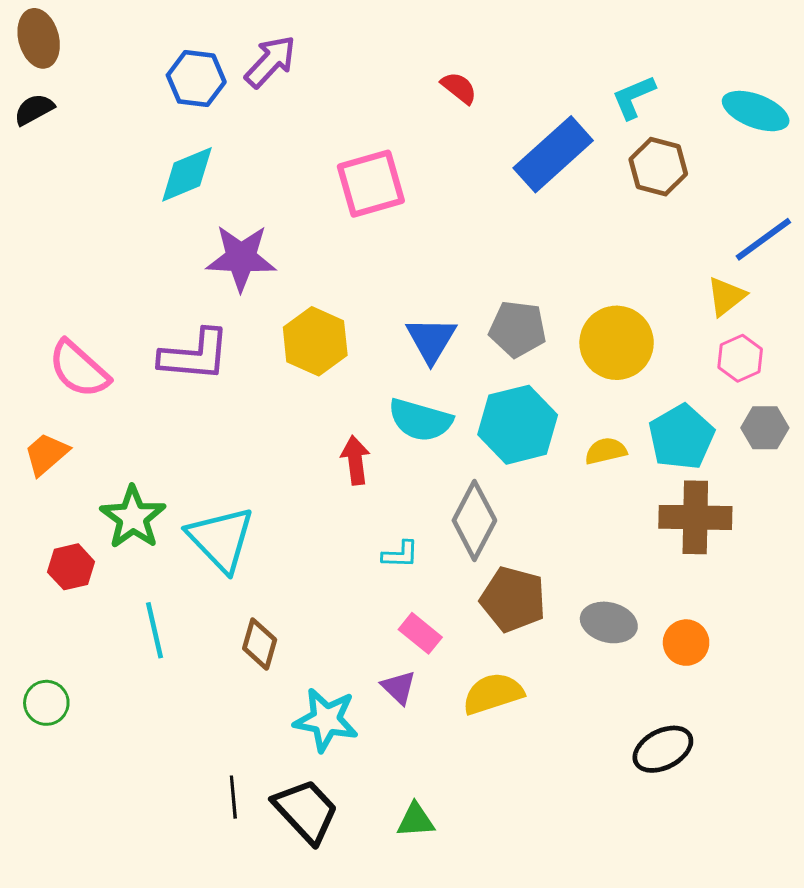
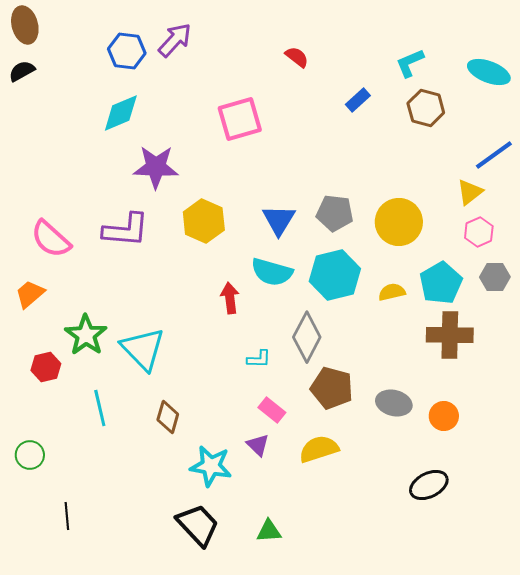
blue rectangle: (553, 154) -> (358, 100), size x0.5
black line: (233, 797) -> (67, 516), moved

